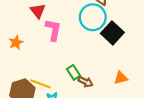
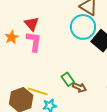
pink L-shape: (53, 30) -> (34, 42), moved
orange star: (16, 42) -> (12, 37), moved

